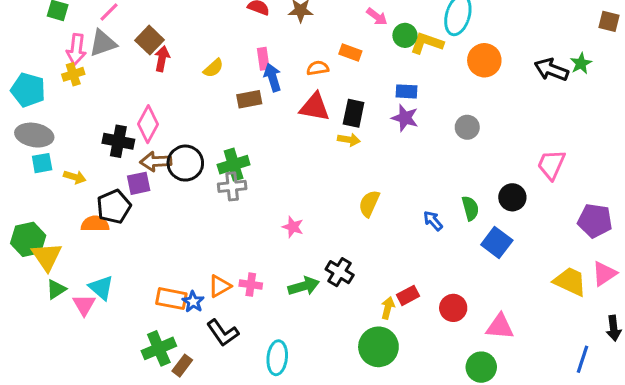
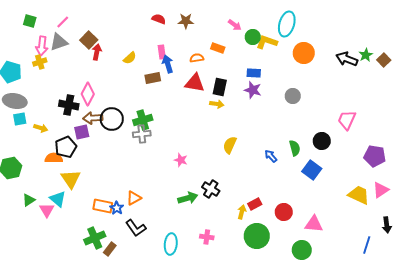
brown square: (609, 21) -> (384, 60), moved, turned 32
yellow triangle: (47, 257) -> (71, 179), moved
pink cross: (251, 285) -> (207, 237), moved
green circle: (378, 347) -> (257, 236), moved

